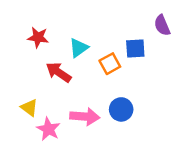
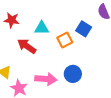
cyan triangle: (79, 48) -> (42, 28), turned 35
blue square: (135, 49) -> (84, 29), turned 35

